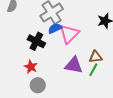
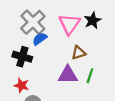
pink triangle: (69, 34) -> (69, 24), moved
brown triangle: (96, 57) -> (79, 53), moved

